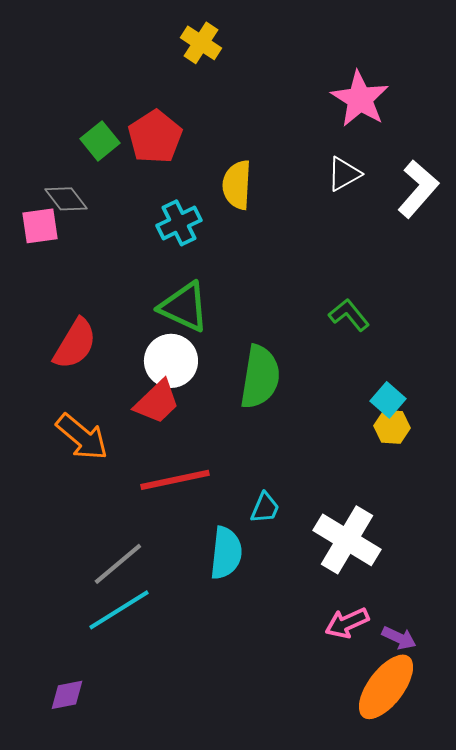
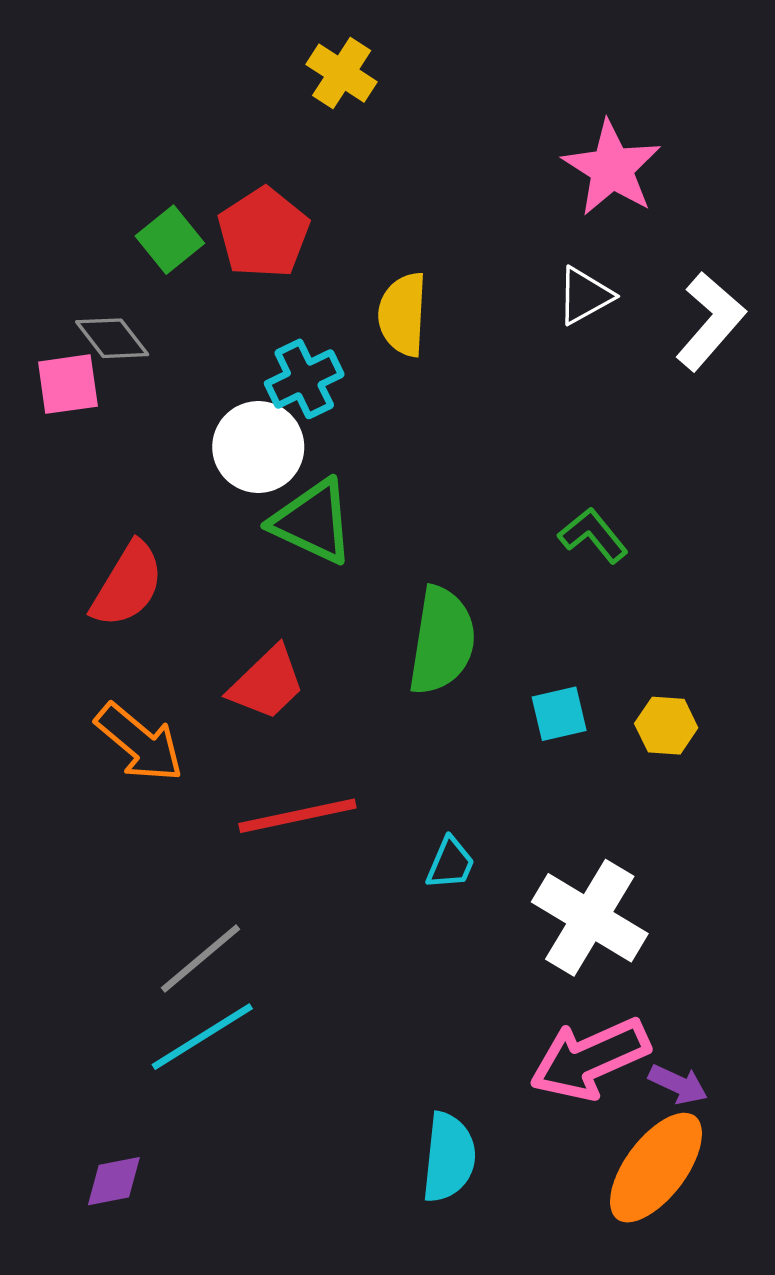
white circle: (171, 361) -> (258, 447), moved
cyan square: (388, 400) -> (559, 714), moved, turned 36
cyan semicircle: (226, 553) -> (449, 1157), moved
pink arrow: (347, 623) -> (590, 1059), size x1.6

